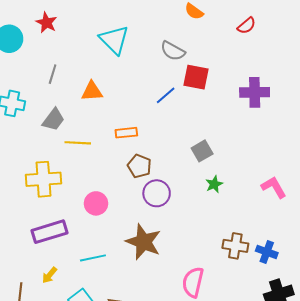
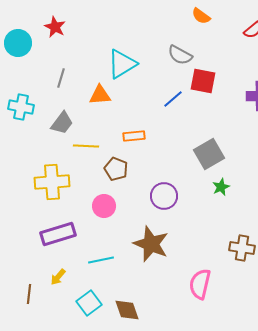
cyan triangle: (114, 40) -> (122, 64), moved, turned 44
gray square: (202, 151) -> (209, 154), size x1.4
brown pentagon: (139, 166) -> (116, 169), moved

